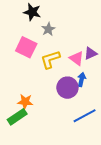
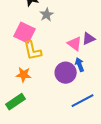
yellow L-shape: (50, 59) -> (33, 51), moved, turned -85
blue arrow: (82, 80) -> (80, 65), turned -32
orange star: (25, 102) -> (24, 75), moved

